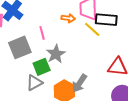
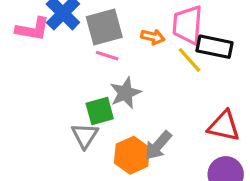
pink line: (42, 33) -> (107, 56), turned -64
gray square: (20, 47) -> (104, 27), moved
gray triangle: (34, 83) -> (85, 136), turned -36

